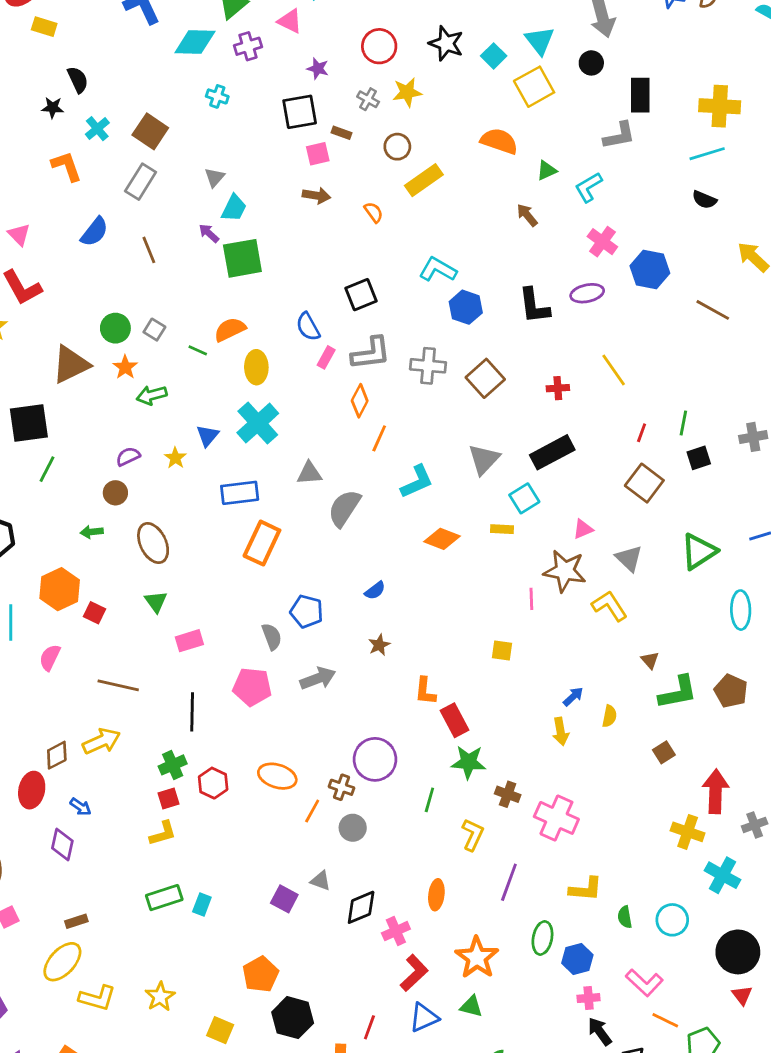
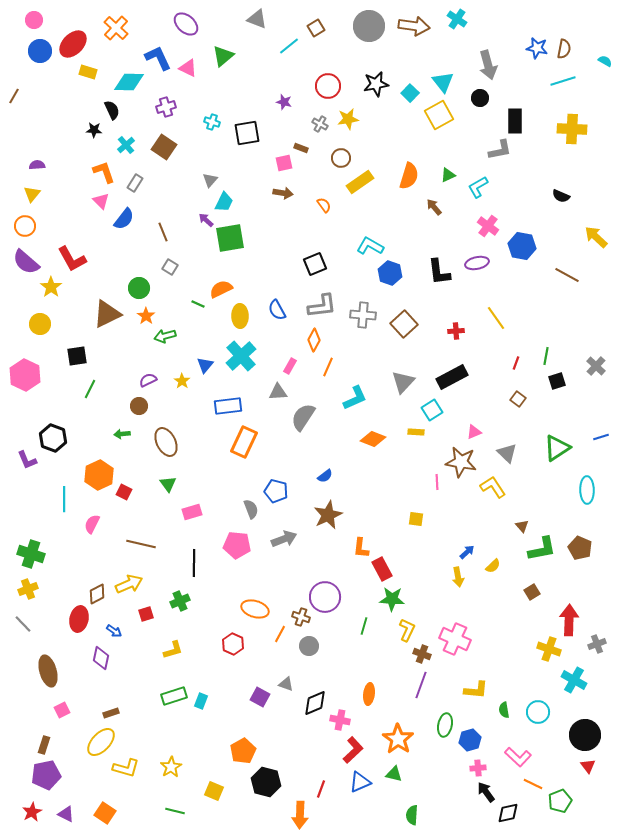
pink triangle: (290, 21) -> (188, 68), moved
cyan diamond: (195, 42) -> (129, 82), moved
black star: (446, 43) -> (376, 84), turned -30
purple cross: (248, 46) -> (166, 107), moved
black square: (300, 112) -> (247, 133), moved
orange semicircle: (499, 141) -> (409, 176), moved, turned 88
cyan line: (707, 154) -> (563, 81), moved
gray rectangle: (141, 182) -> (135, 183), moved, size x0.7
pink triangle: (19, 235) -> (101, 201), moved
blue semicircle: (308, 327) -> (277, 310), moved
gray square: (154, 330) -> (170, 267), moved
pink rectangle: (326, 357) -> (290, 366), moved
black square: (29, 423) -> (77, 356), size x0.7
gray cross: (753, 437) -> (596, 366), turned -36
brown square: (644, 483) -> (518, 399), size x0.6
brown star: (379, 645) -> (328, 515), size x1.8
yellow semicircle: (609, 716) -> (493, 566), turned 35
red hexagon: (213, 783) -> (233, 644), moved
brown cross: (508, 794) -> (422, 654), moved
red square: (168, 798) -> (146, 614), moved
yellow L-shape: (473, 835) -> (407, 630), moved
pink cross: (396, 931) -> (340, 720), turned 36

